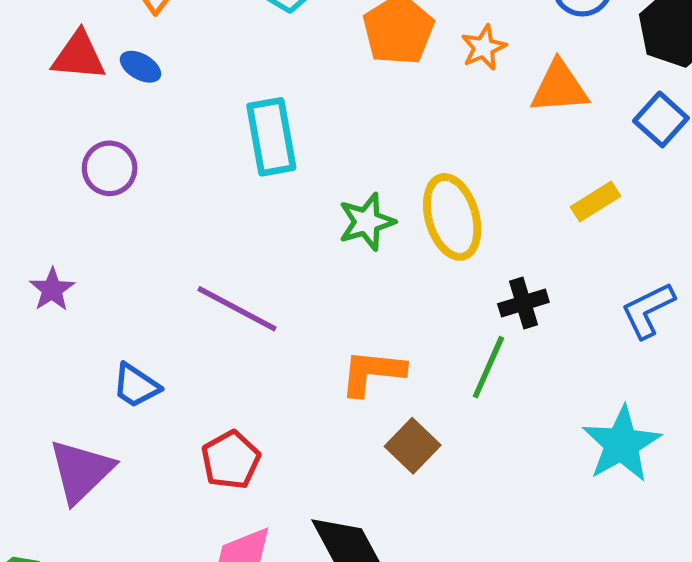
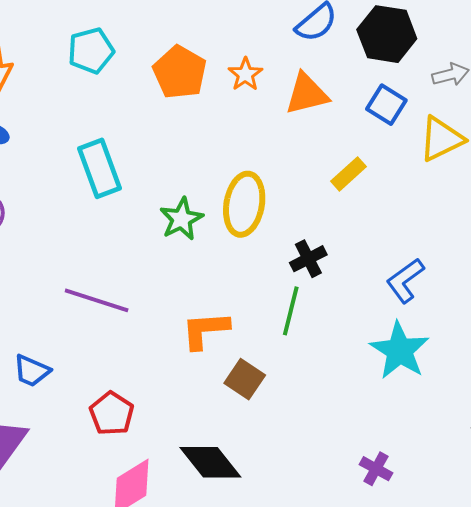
yellow ellipse: (452, 217) -> (244, 204), turned 36
blue L-shape: (648, 310) -> (405, 281), moved

